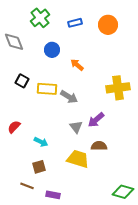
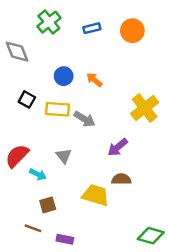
blue circle: (52, 50) -> (64, 76), moved
yellow cross: (118, 88) -> (145, 108), turned -30
red semicircle: (14, 127) -> (17, 156), size x1.5
gray triangle: (76, 127) -> (64, 156), moved
cyan arrow: (41, 142) -> (38, 174), moved

